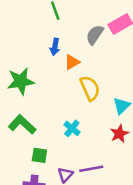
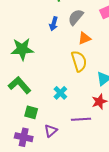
gray semicircle: (95, 35) -> (76, 17), moved
orange triangle: (72, 62) -> (84, 38), moved
purple line: (91, 169) -> (81, 119), moved

